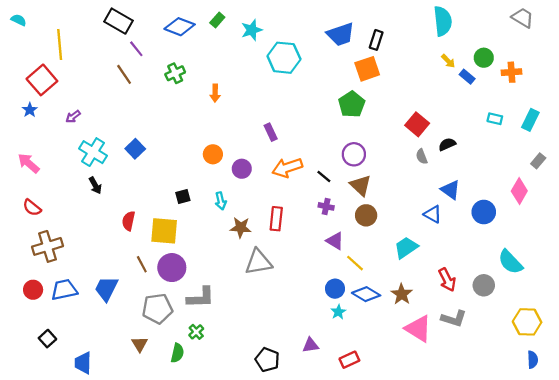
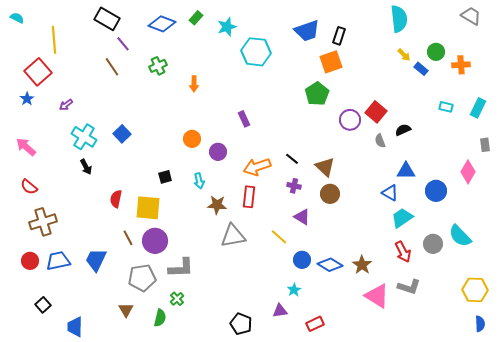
purple circle: (354, 154) -> (350, 120), moved
gray rectangle: (538, 161) -> (485, 145), turned -48
orange arrow: (287, 168) -> (257, 167), moved
blue triangle: (450, 190) -> (406, 171), turned -36
cyan trapezoid: (406, 248) -> (402, 218), moved
yellow line: (355, 263) -> (279, 237), moved
gray circle: (484, 285) -> (433, 244), moved
cyan star: (338, 312) -> (294, 290), moved

